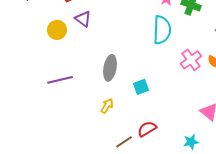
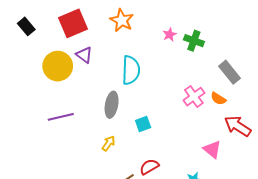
yellow circle: (57, 30) -> (58, 66), size x1.5
cyan semicircle: (162, 30) -> (131, 70), moved

